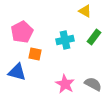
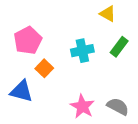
orange square: (35, 54) -> (44, 68), turned 32

